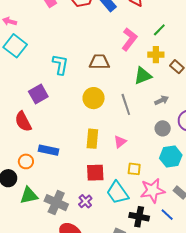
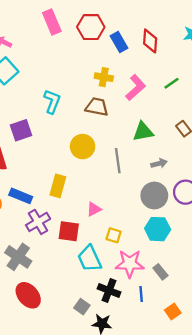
yellow cross: (156, 55) -> (104, 77), moved
gray circle: (163, 128) -> (154, 196), size x1.5
yellow rectangle: (92, 139) -> (58, 186), moved
pink triangle: (120, 142) -> (94, 209), moved
purple cross: (85, 201) -> (38, 222), moved, size x1.5
blue line: (167, 215) -> (141, 294), turned 32

